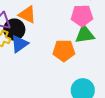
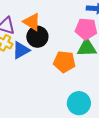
black circle: (14, 29) -> (37, 37), moved

